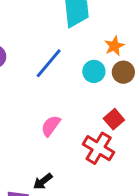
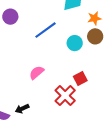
orange star: (114, 46) -> (94, 18), moved
brown circle: (123, 72) -> (95, 36), moved

